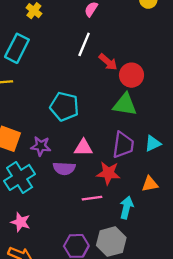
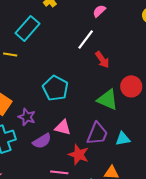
red circle: (131, 75) -> (131, 86), moved
purple semicircle: (64, 168) -> (42, 141), turned -48

